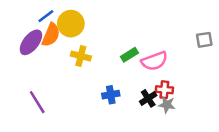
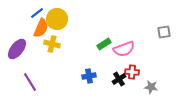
purple ellipse: (31, 42) -> (17, 49), moved
yellow cross: (81, 56) -> (52, 44), moved
gray star: (167, 105) -> (151, 87), moved

